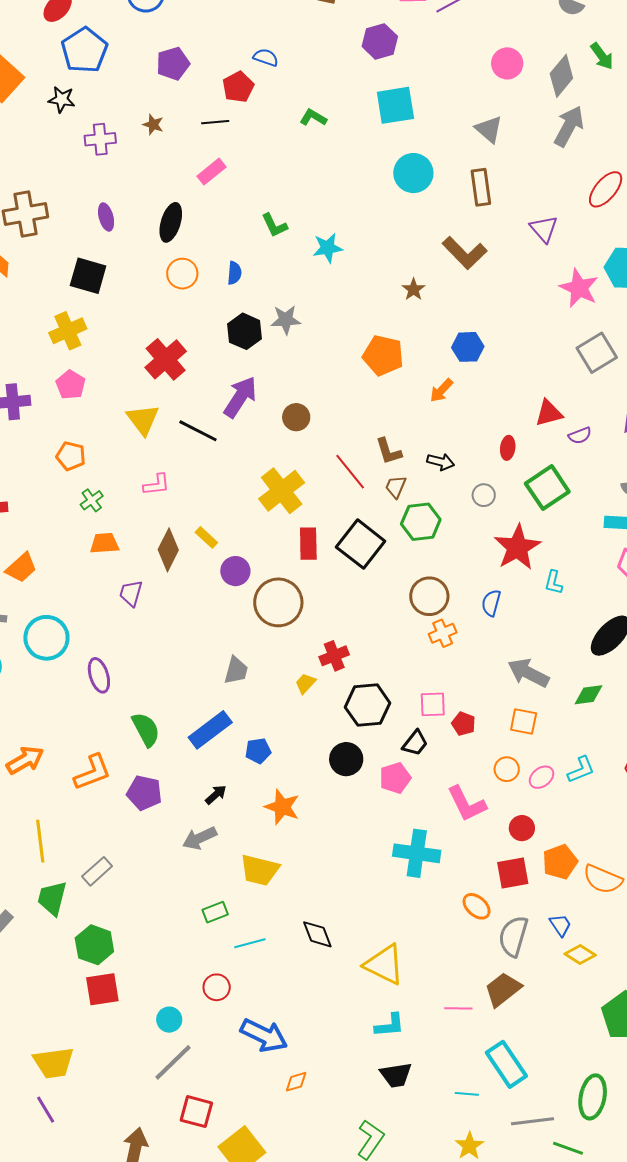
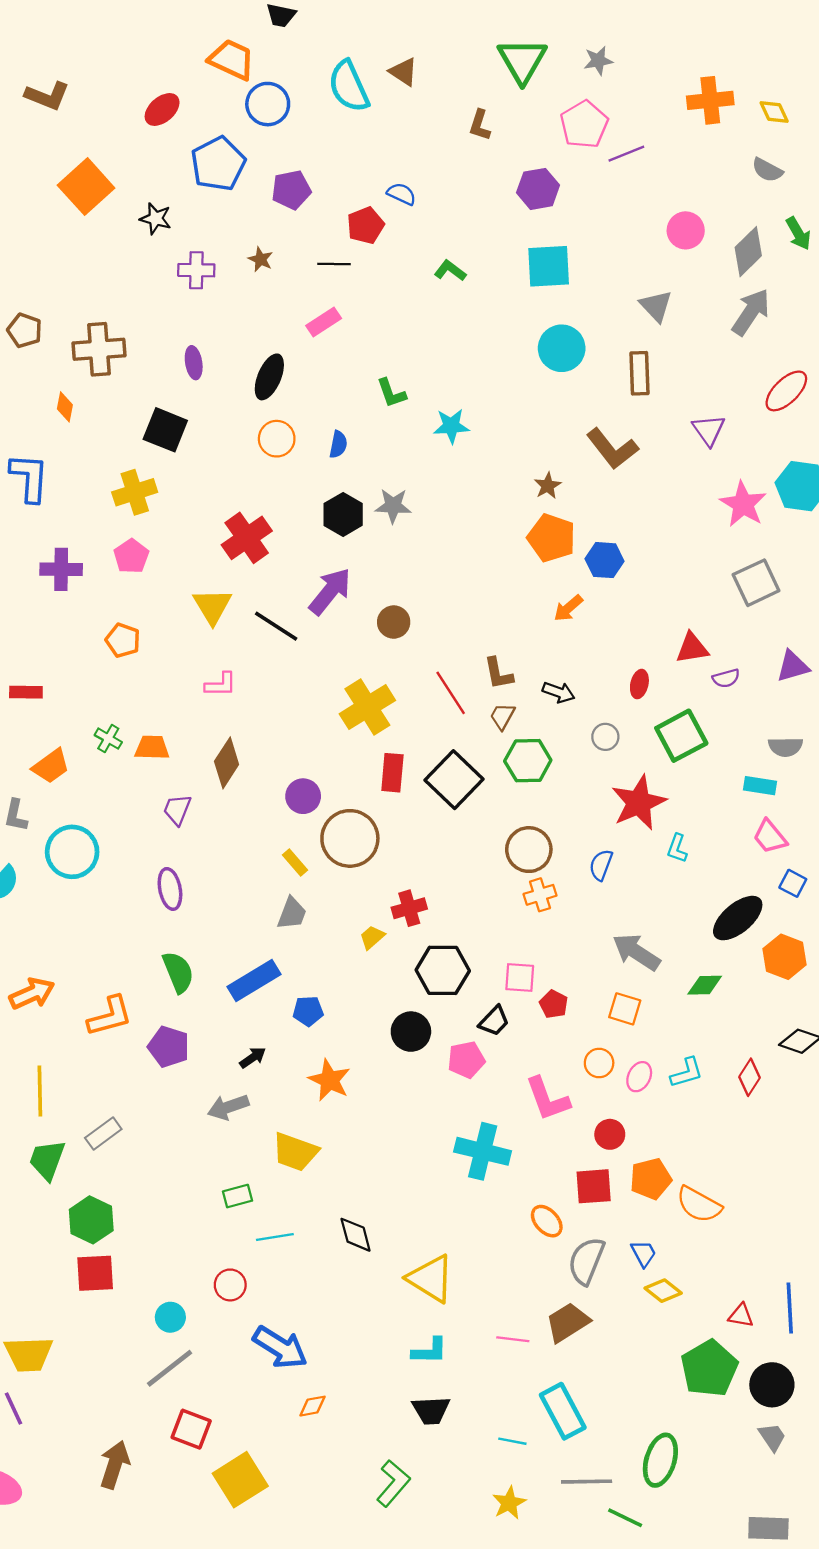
blue pentagon: (84, 50) -> (218, 164), moved
orange pentagon: (383, 355) -> (552, 538), moved
green cross: (92, 500) -> (108, 739), moved, turned -30
yellow rectangle: (206, 537) -> (295, 862), moved
purple ellipse: (99, 675) -> (170, 889), moved
pink ellipse: (542, 777) -> (639, 1077), turned -30

